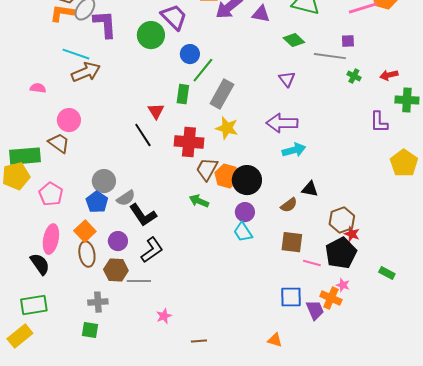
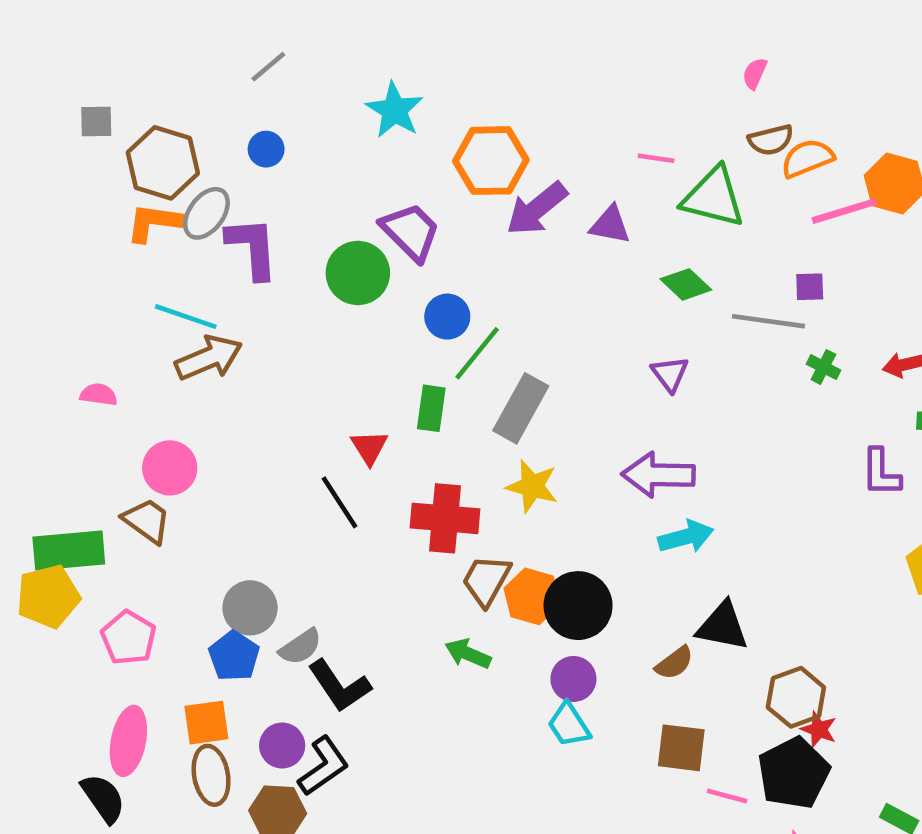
black triangle: (310, 189) -> (723, 626), size x1.4
orange square: (85, 231) -> (206, 723), turned 35
black L-shape: (152, 250) -> (323, 766), moved

